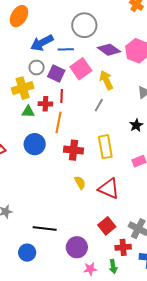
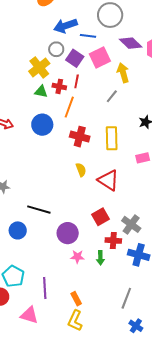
yellow cross: (23, 88) -> (39, 67), turned -30

